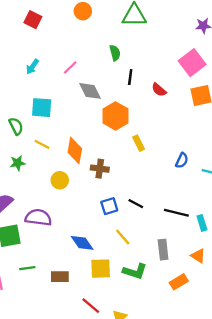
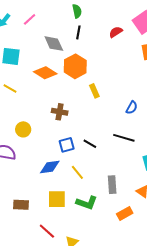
pink line: (70, 68) -> (30, 19), moved
black line: (130, 77) -> (78, 32), moved
red semicircle: (159, 90) -> (116, 32), moved, turned 104
orange diamond: (75, 150) -> (45, 73), moved, turned -70
yellow circle: (60, 180) -> (23, 129), moved
black line: (176, 213) -> (124, 138), moved
blue diamond: (82, 243) -> (50, 167), moved, turned -65

